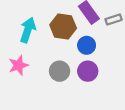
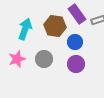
gray circle: (60, 71) -> (44, 59), moved

